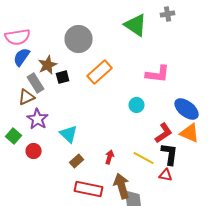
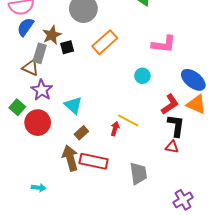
gray rectangle: (36, 83) -> (40, 53), turned 48
brown triangle: (27, 97) -> (31, 68), turned 48
red circle: (34, 151) -> (38, 123), size x1.6
yellow line: (144, 158) -> (128, 121), moved
brown arrow: (122, 186) -> (70, 158), moved

